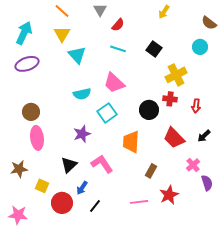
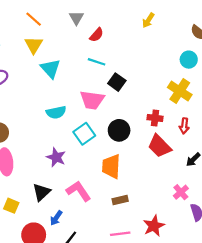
black square: (154, 49) -> (117, 82), moved
yellow cross: (176, 75) -> (180, 91), moved, turned -30
pink trapezoid: (114, 83) -> (92, 100), turned -35
black circle: (149, 110) -> (119, 130), moved
purple star: (82, 134) -> (56, 157), turned -30
red trapezoid: (174, 138) -> (159, 146), moved
brown rectangle: (151, 171) -> (120, 200), moved, turned 48
yellow square: (42, 186) -> (11, 206), moved

